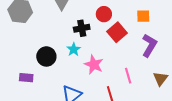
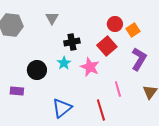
red circle: (104, 14) -> (115, 24), moved
orange square: (143, 16) -> (133, 30), turned -32
pink star: (94, 65) -> (90, 67), moved

